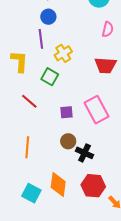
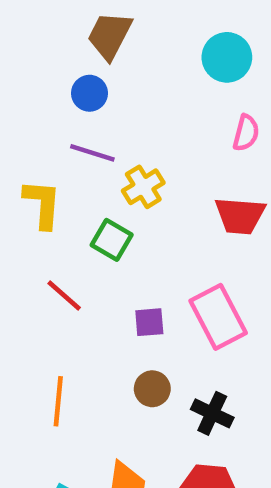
blue circle: (48, 17) -> (89, 93), moved
purple line: (41, 39) -> (92, 153), turned -66
black cross: (84, 153) -> (212, 413), moved

